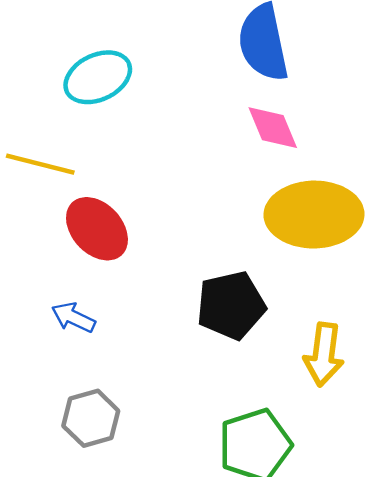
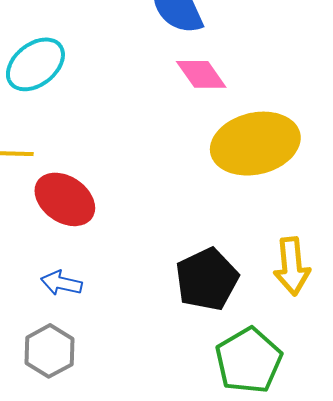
black pentagon: (231, 305) -> (207, 279), moved
gray hexagon: (91, 418) -> (49, 351), moved

